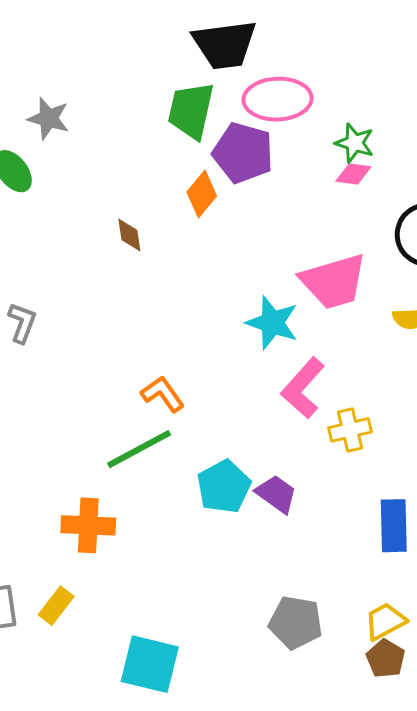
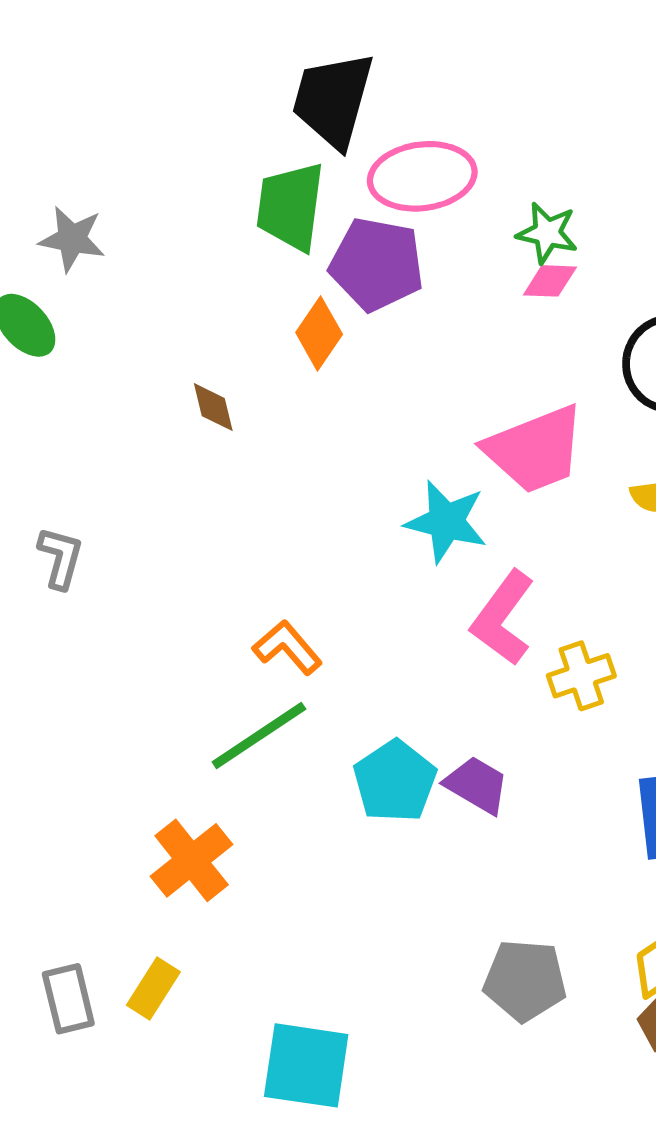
black trapezoid: (225, 45) -> (333, 100), turned 118
orange cross: (88, 525) -> (192, 860), turned -36

